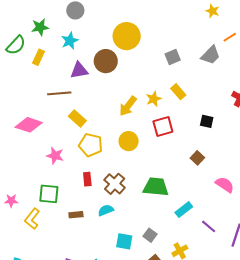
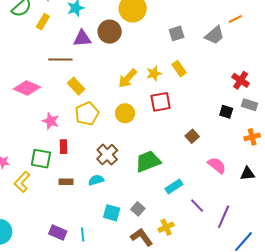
black square: (207, 121) -> (226, 112), moved
yellow pentagon: (91, 145) -> (87, 114), turned 30
red rectangle: (87, 179) -> (64, 147), moved
green trapezoid: (156, 187) -> (148, 161), turned -32

